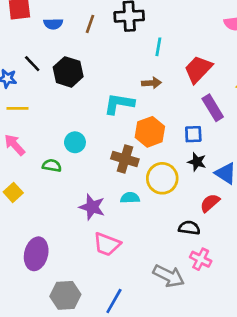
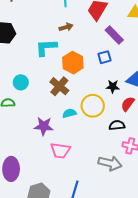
brown cross: (125, 159) -> (59, 86), turned 36
black star: (197, 162) -> (113, 86), moved
yellow circle: (162, 178) -> (93, 106), moved

